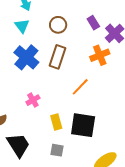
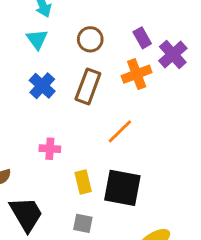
orange cross: (100, 55) -> (137, 74), moved
blue cross: (26, 57) -> (42, 86), size x0.7
pink cross: (33, 100) -> (50, 149), turned 32

